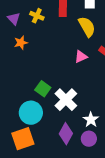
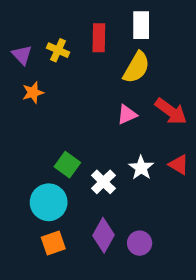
yellow semicircle: (87, 27) -> (136, 67), turned 60
white cross: (66, 100) -> (103, 182), size x0.7
white star: (91, 120) -> (141, 168), moved
orange square: (23, 139) -> (53, 243), moved, size x0.7

